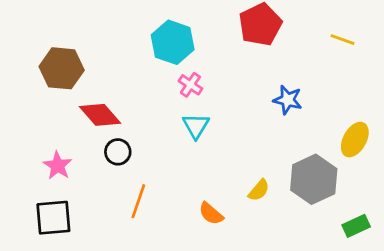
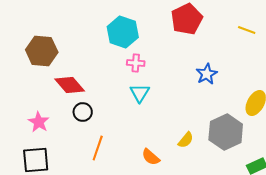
pink cross: (190, 85) -> (136, 63), turned -30
blue star: (288, 100) -> (207, 74), turned 30

